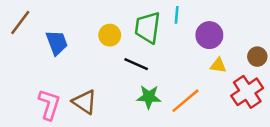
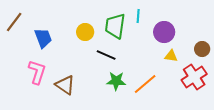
pink L-shape: (49, 104) -> (37, 72), moved

